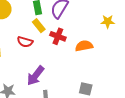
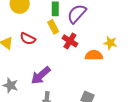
yellow star: (108, 22) -> (110, 43), moved
red semicircle: (25, 42) -> (28, 39), moved

